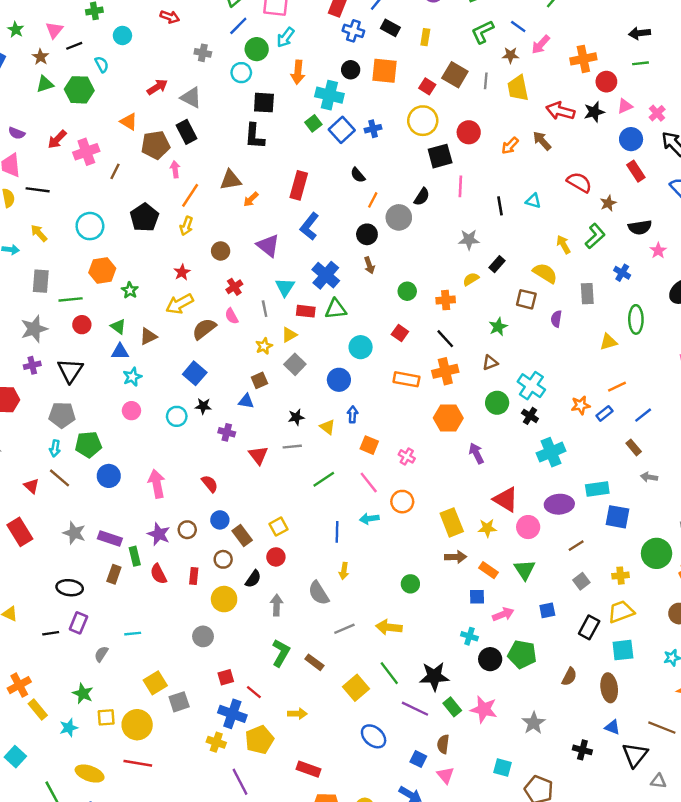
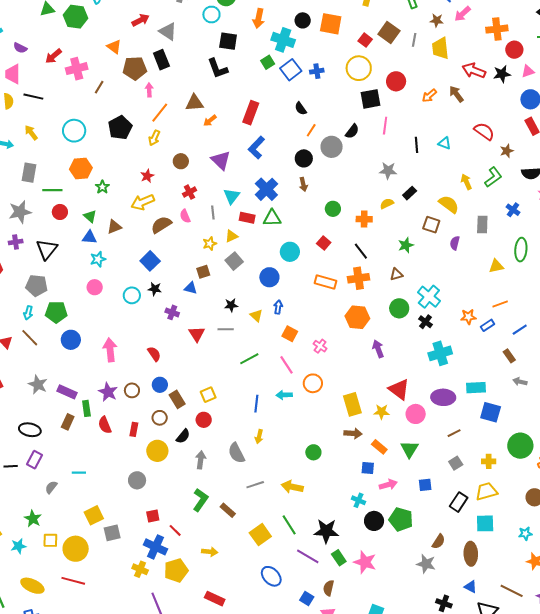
black L-shape: (255, 136) -> (218, 68), turned -30
gray star: (534, 723) -> (426, 564), moved, turned -30

